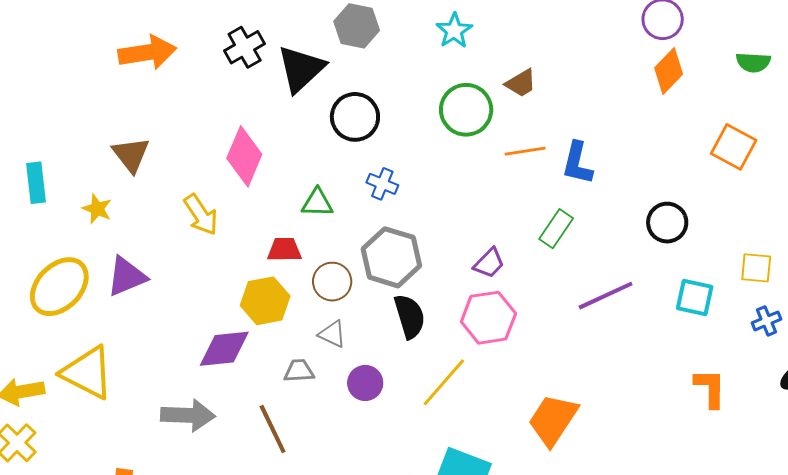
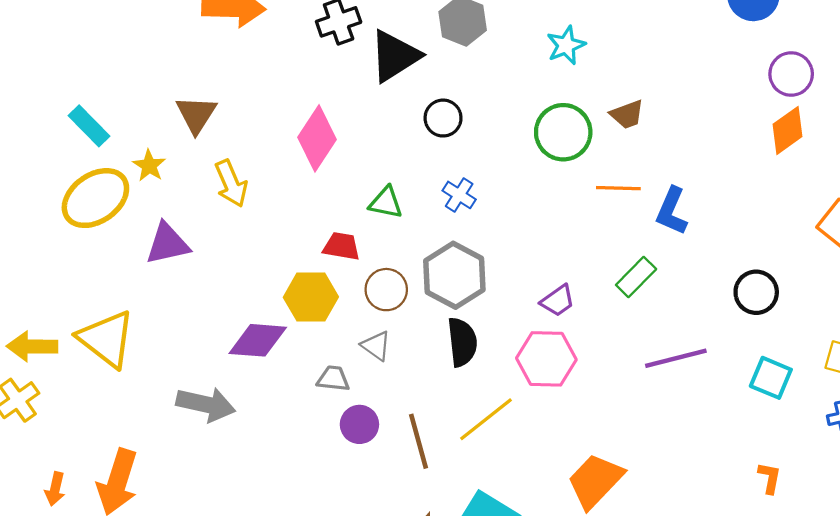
black circle: (355, 117) -> (443, 118), size x0.7
cyan rectangle: (36, 183) -> (89, 126), turned -48
yellow arrow: (201, 215) -> (231, 184), moved
yellow ellipse: (59, 287) -> (95, 198), moved
purple circle: (365, 383) -> (359, 424), moved
orange L-shape: (710, 388) -> (770, 478), size x0.7
brown line: (273, 429) -> (419, 441), moved

